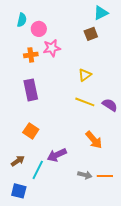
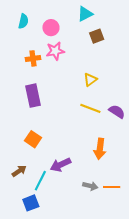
cyan triangle: (101, 13) -> (85, 14), moved
pink circle: (39, 29) -> (51, 28), moved
orange arrow: (94, 140) -> (100, 149), turned 48
blue square: (19, 191) -> (31, 203), moved, turned -35

